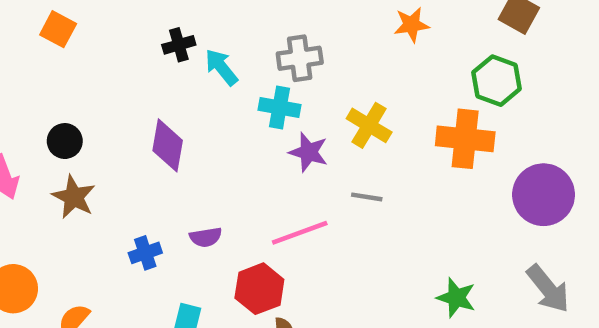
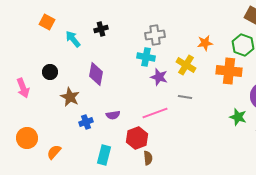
orange star: (412, 25) -> (205, 43), moved
cyan arrow: (221, 67) -> (73, 39), moved
brown star: (74, 197) -> (70, 97), moved
green star: (456, 298) -> (238, 117), moved

